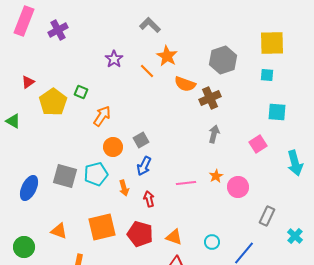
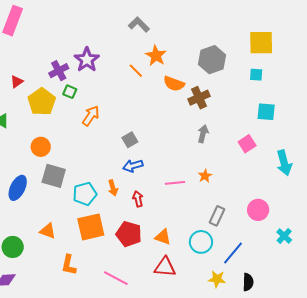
purple cross: (58, 30) -> (59, 71), moved
purple star: (114, 59) -> (87, 60), moved, size x1.4
orange circle: (113, 147) -> (41, 147), moved
blue arrow: (144, 166) -> (133, 166), turned 48
cyan pentagon: (96, 174) -> (85, 194), moved
pink circle: (238, 187) -> (258, 210), moved
gray rectangle: (267, 216) -> (217, 216), moved
cyan circle: (212, 242) -> (201, 242), size x1.5

